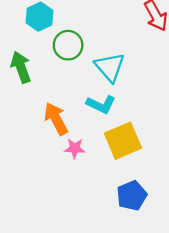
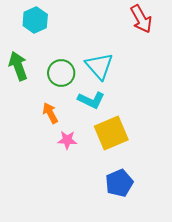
green circle: (68, 45) -> (61, 73), moved
orange arrow: (56, 119) -> (50, 113), size x0.7

